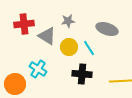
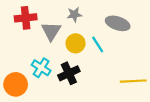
gray triangle: (47, 36) -> (51, 31), turned 30
black cross: (82, 74) -> (69, 73), moved, turned -30

